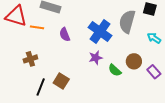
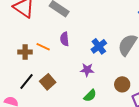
orange line: (37, 27) -> (43, 47), moved
blue cross: (100, 32) -> (99, 46), size x0.7
green semicircle: (115, 70) -> (90, 96), moved, turned -104

